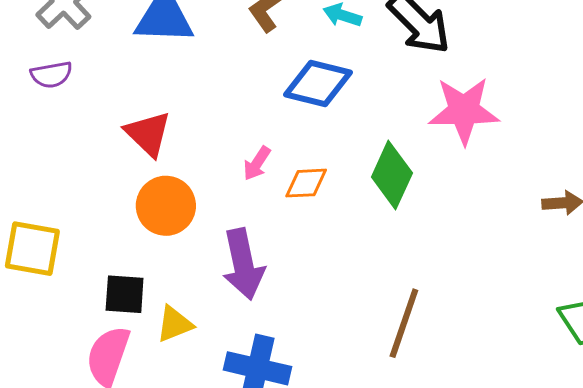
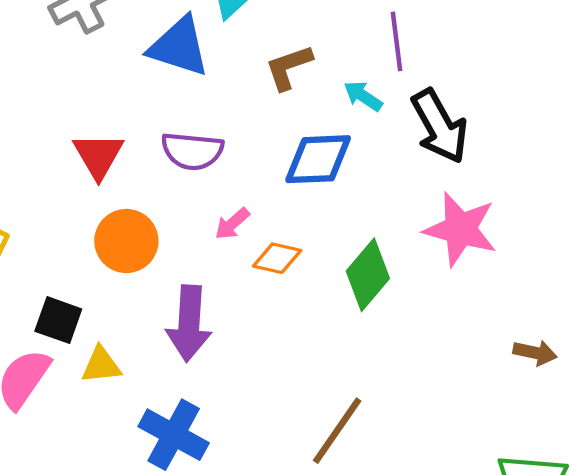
purple semicircle: (51, 75) -> (192, 151), moved, size x1.4
blue diamond: (318, 83) -> (318, 159), turned -32
red triangle: (148, 134) -> (98, 156), moved

